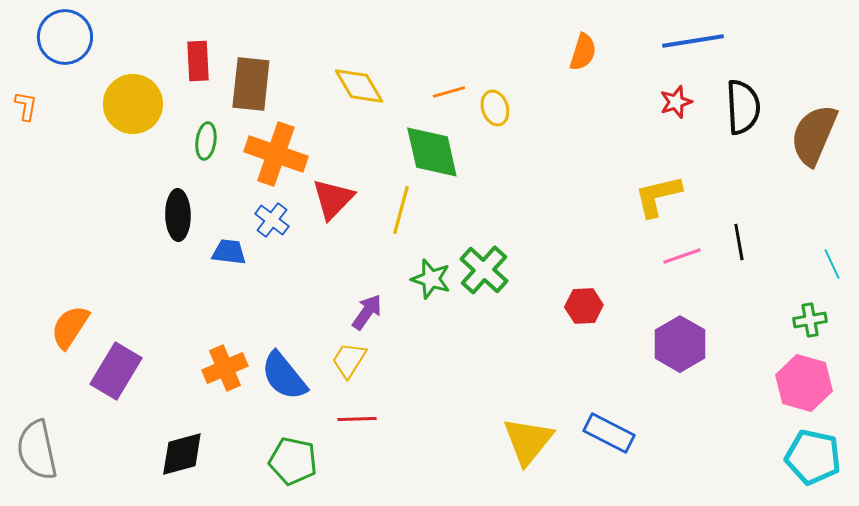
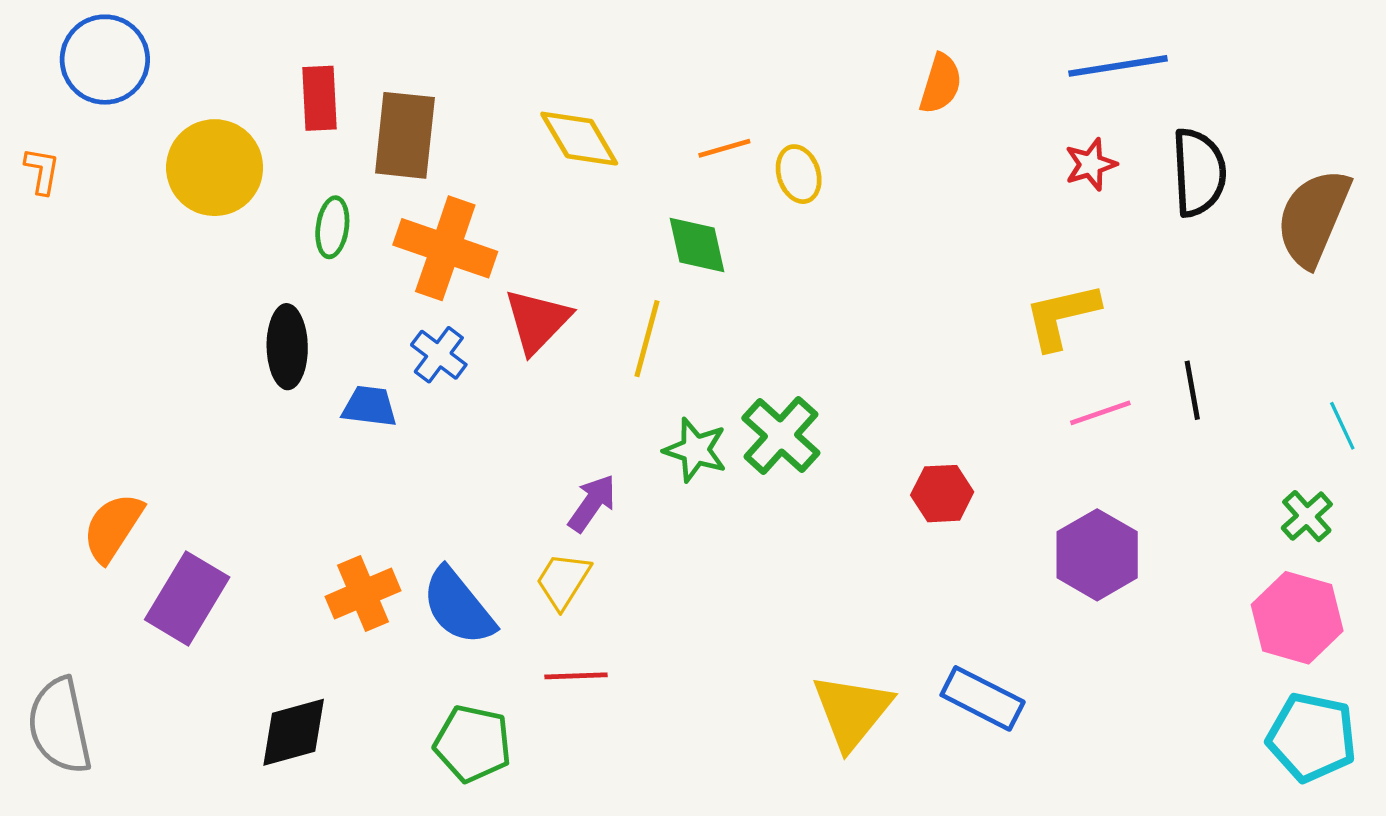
green diamond: (432, 152) -> (697, 245), size x0.7
green cross: (810, 320) -> (1307, 516), turned -32

